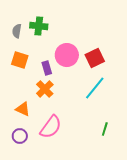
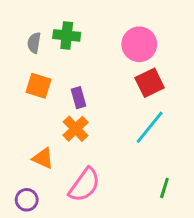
pink circle: (67, 55) -> (139, 44), moved
purple circle: (20, 136) -> (27, 200), moved

